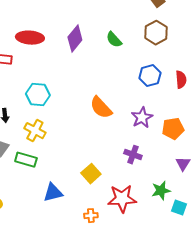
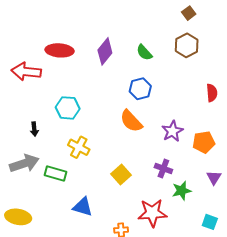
blue hexagon: (150, 76) -> (140, 89), moved
yellow cross: (35, 131) -> (79, 147), moved
yellow square: (91, 174) -> (121, 175), moved
green star: (161, 191) -> (182, 191), moved
blue triangle: (53, 193) -> (83, 207), turned 30

